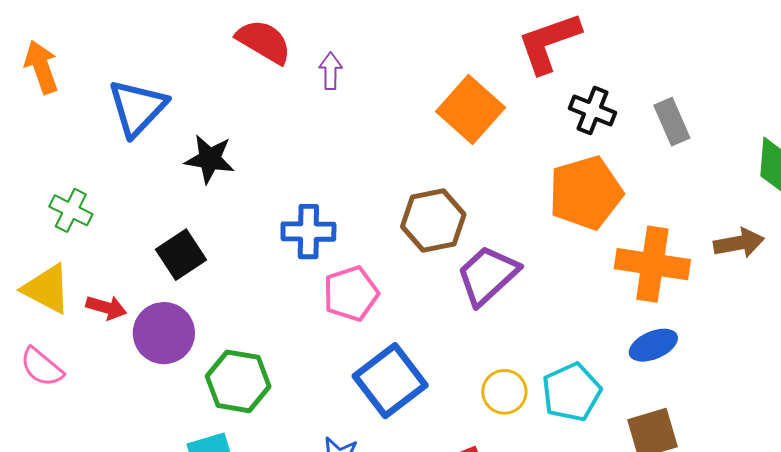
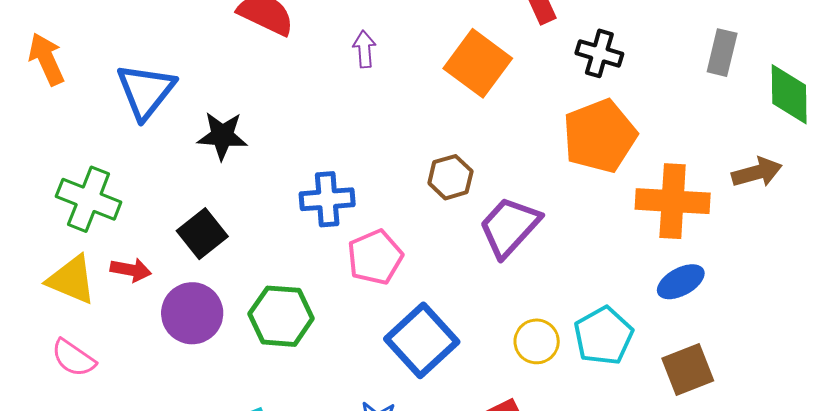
purple arrow: (331, 71) -> (364, 49), moved
gray rectangle: (672, 122) -> (722, 53), moved, turned 42
green cross: (71, 210) -> (89, 199), size x1.5
brown hexagon: (433, 220) -> (450, 177), size x0.7
red arrow: (106, 307) -> (131, 270), moved
green hexagon: (238, 381) -> (281, 316), moved

